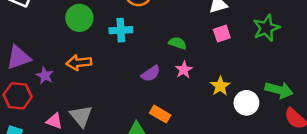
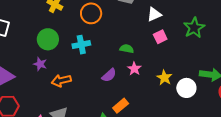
orange arrow: (79, 63) -> (61, 81), moved
purple star: (45, 76) -> (40, 64), moved
orange rectangle: (160, 114) -> (121, 106), turned -63

